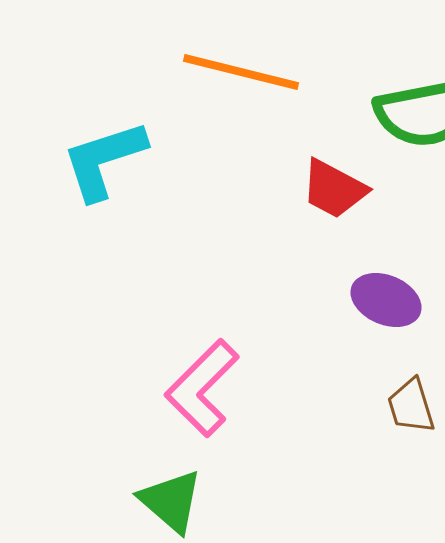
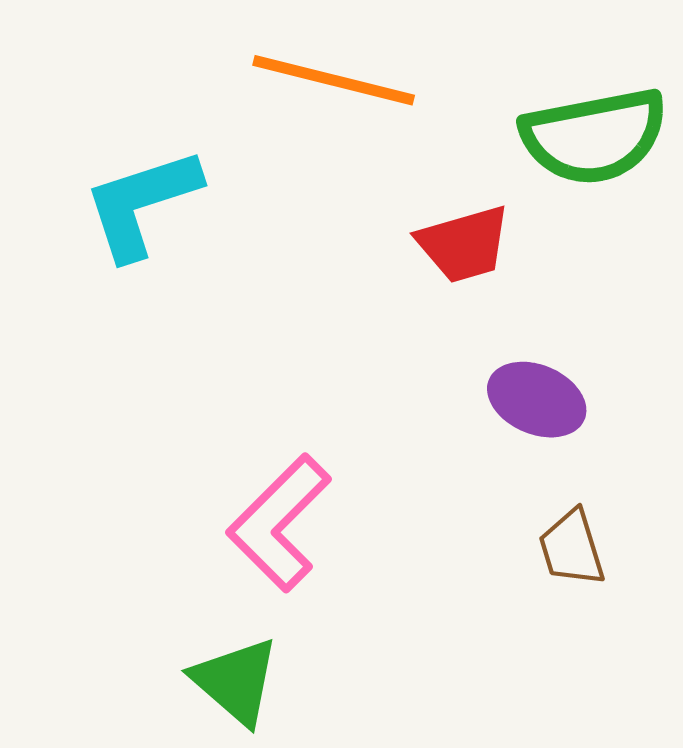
red trapezoid: (334, 189) -> (464, 244), turned -44

